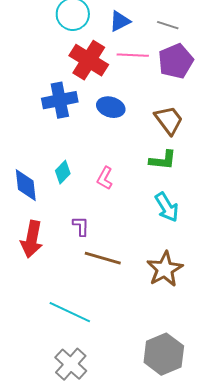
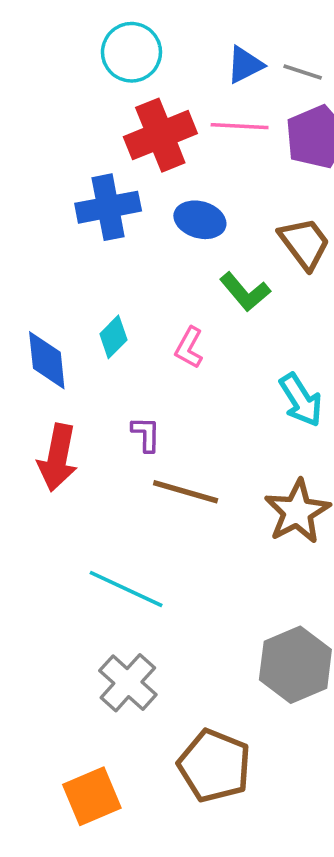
blue triangle: (120, 21) -> (245, 65), moved
red cross: (89, 60) -> (160, 135), turned 36
green L-shape: (163, 160) -> (245, 292), moved, turned 44

